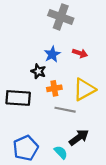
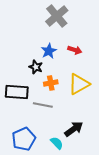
gray cross: (61, 17) -> (57, 16), turned 30
gray line: (65, 110) -> (43, 105), moved

